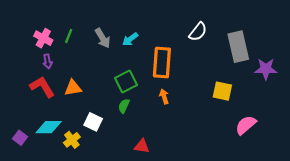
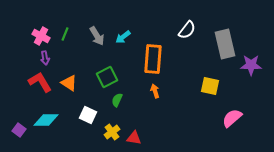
green square: (126, 82) -> (107, 77), moved
orange triangle: (73, 88) -> (69, 83), turned 42
yellow cross: (72, 140) -> (112, 132), moved

